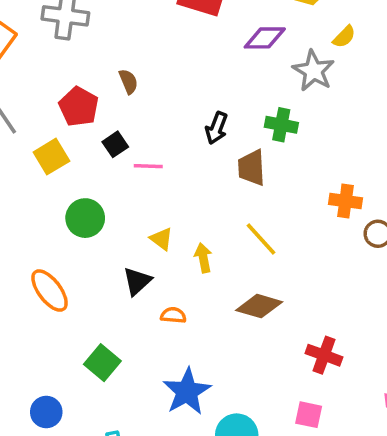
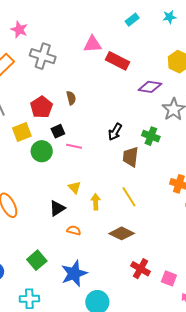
green circle: (85, 218) -> (42, 151), moved
red cross: (324, 355) -> (141, 269), moved
green square: (102, 363) -> (37, 260), moved
pink square: (309, 415) -> (169, 278), moved

